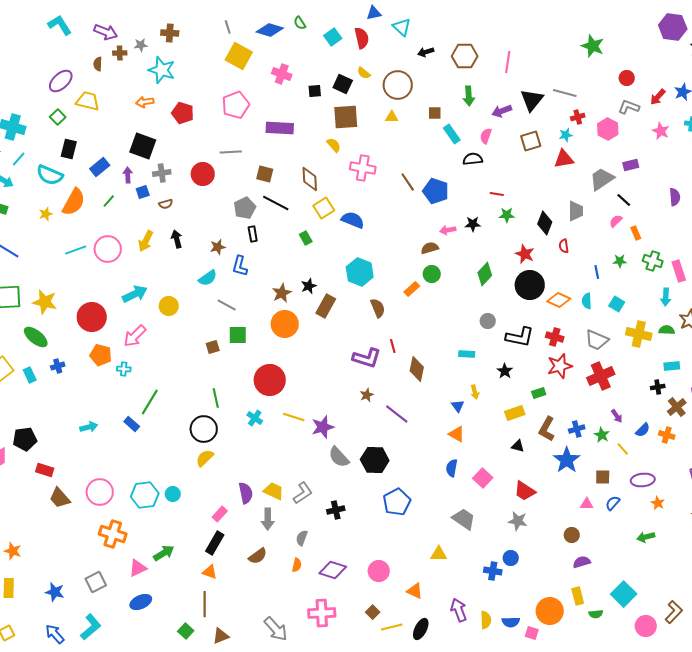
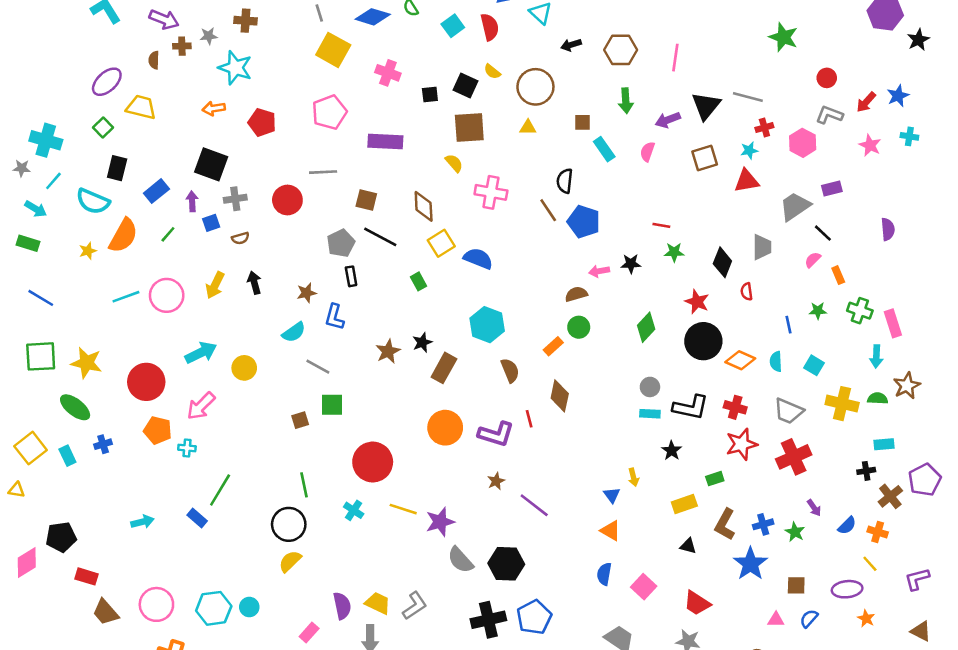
black semicircle: (473, 159) -> (565, 181), moved, turned -78
orange circle: (285, 324) -> (445, 428), moved
cyan rectangle: (467, 354) -> (650, 414), moved
brown diamond: (417, 369) -> (560, 396), moved
yellow line: (623, 449) -> (870, 564), moved
black cross: (336, 510) -> (488, 620), moved, size x1.5

